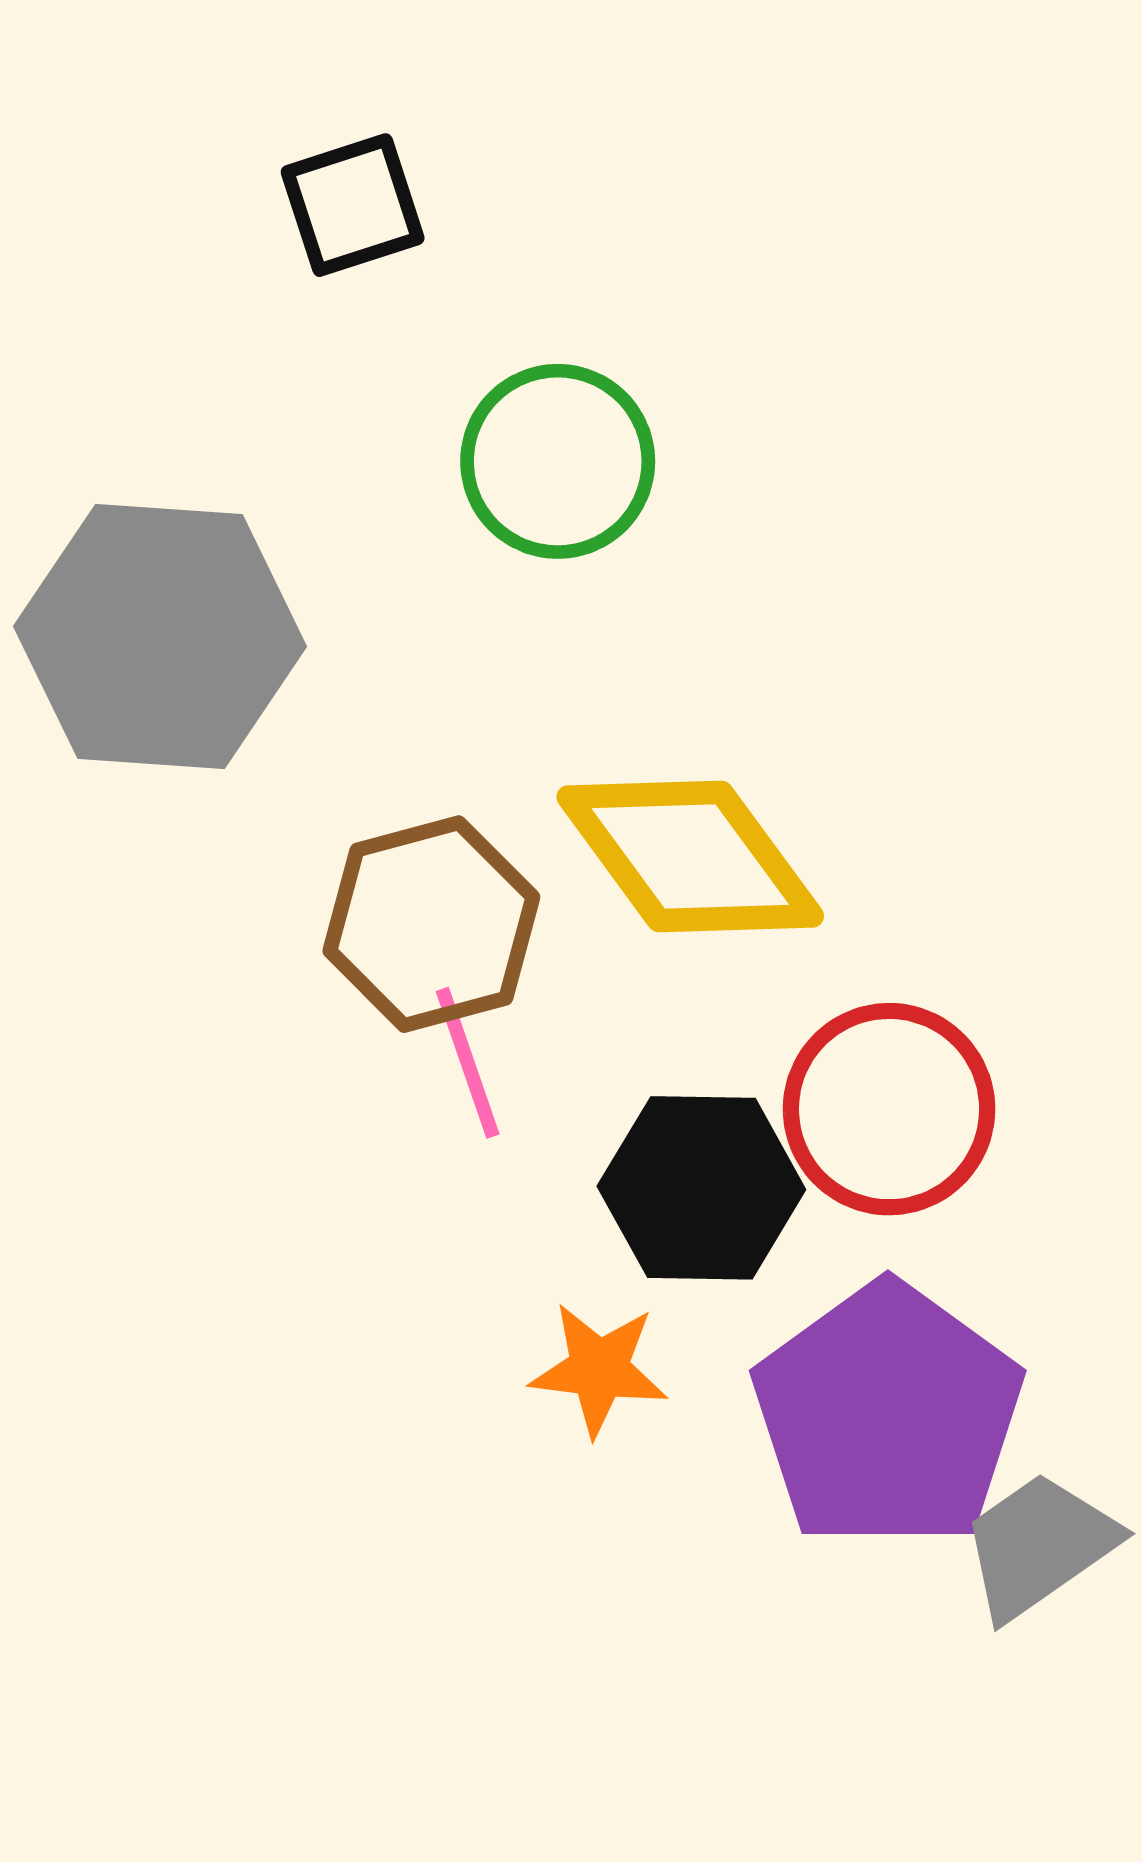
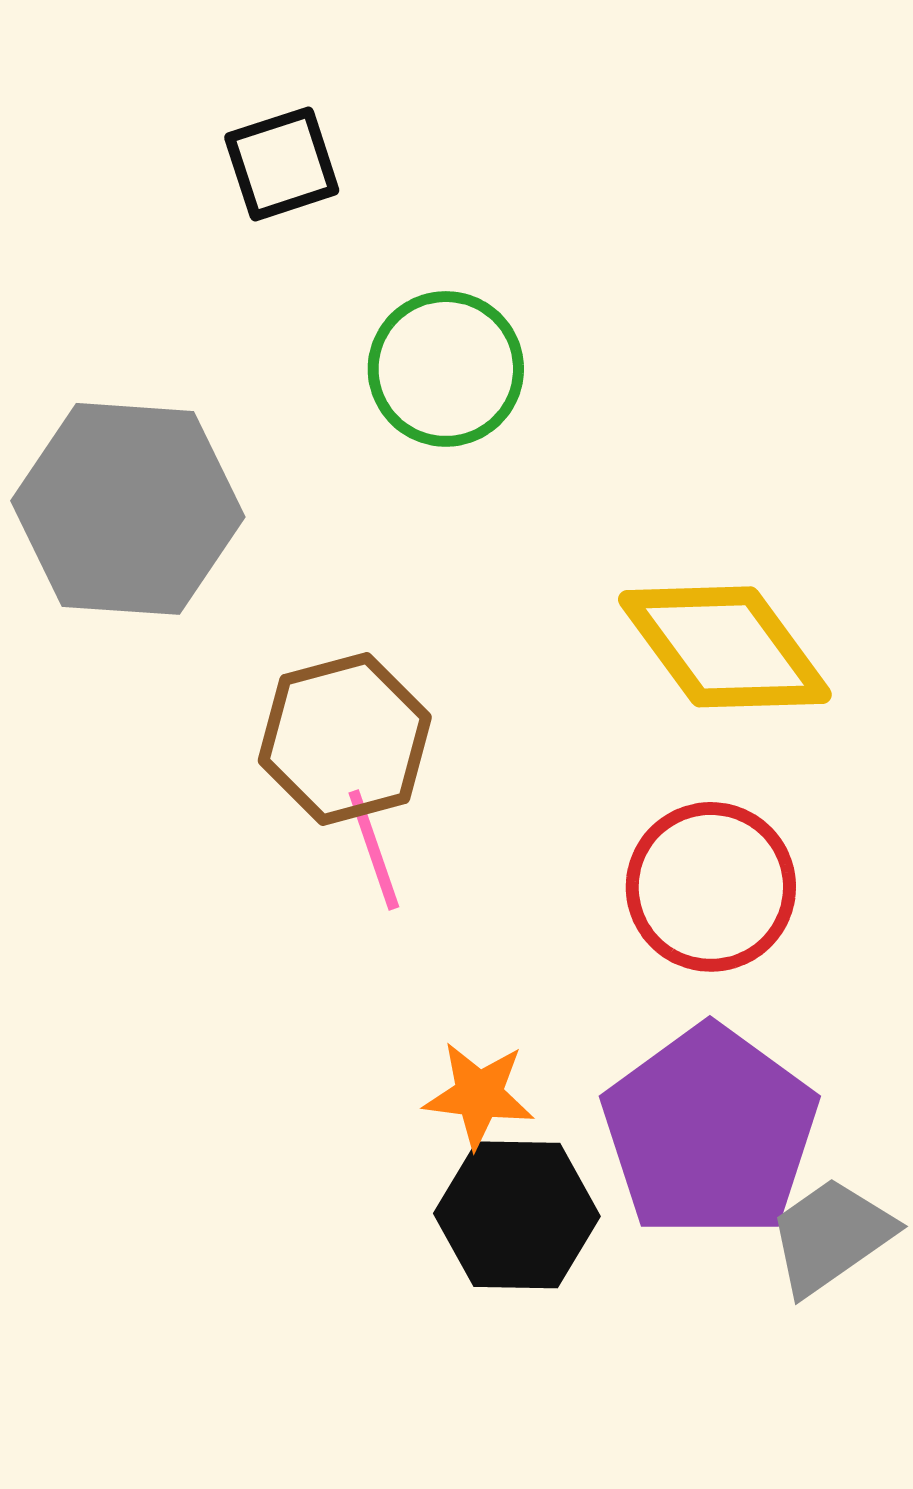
yellow diamond: (690, 857) -> (725, 647), moved
black hexagon: (701, 1188) -> (517, 1215), moved

